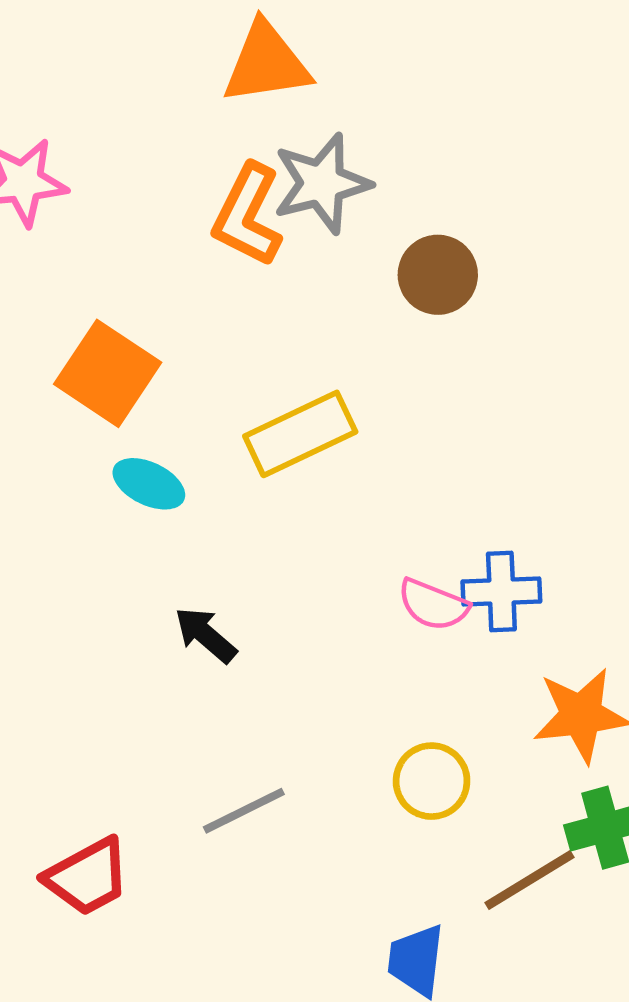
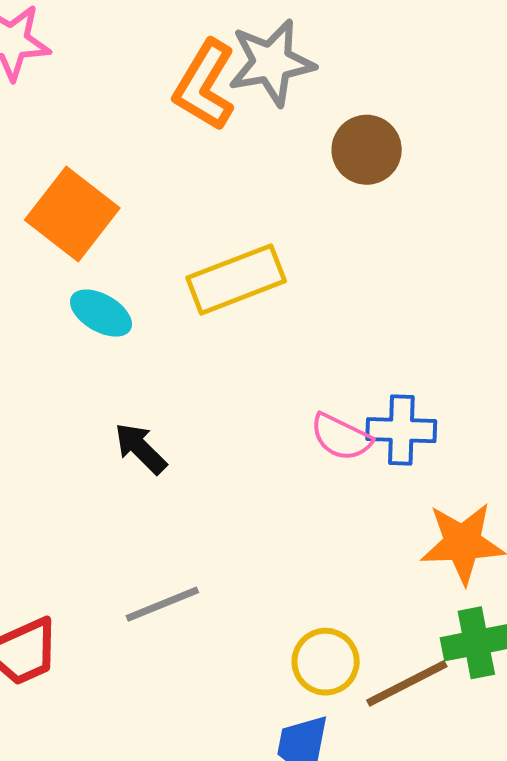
yellow circle: (432, 781) -> (326, 662), moved

